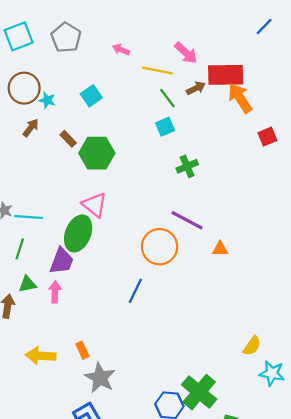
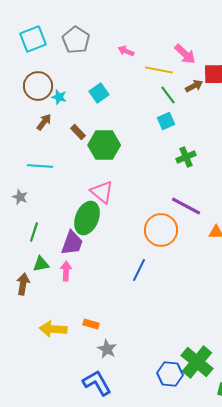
cyan line: (29, 217) -> (40, 166), moved
orange rectangle: (82, 350) -> (91, 324), turned -49
gray star: (100, 378) -> (107, 349), size x0.7

